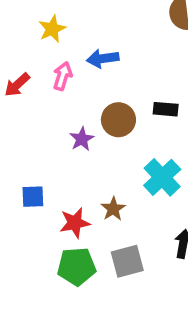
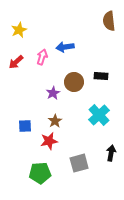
yellow star: (52, 29) -> (19, 30), moved
brown star: (113, 209) -> (55, 121), moved
green pentagon: (77, 266) -> (40, 173), moved

